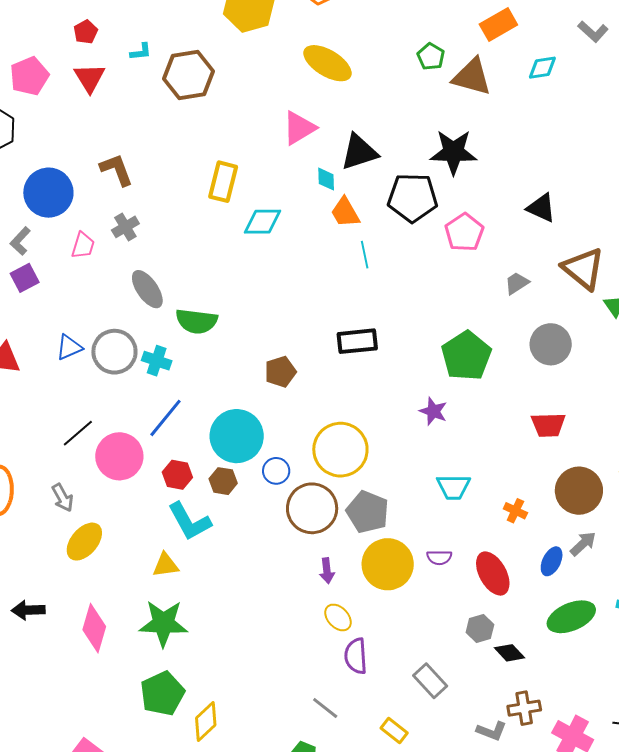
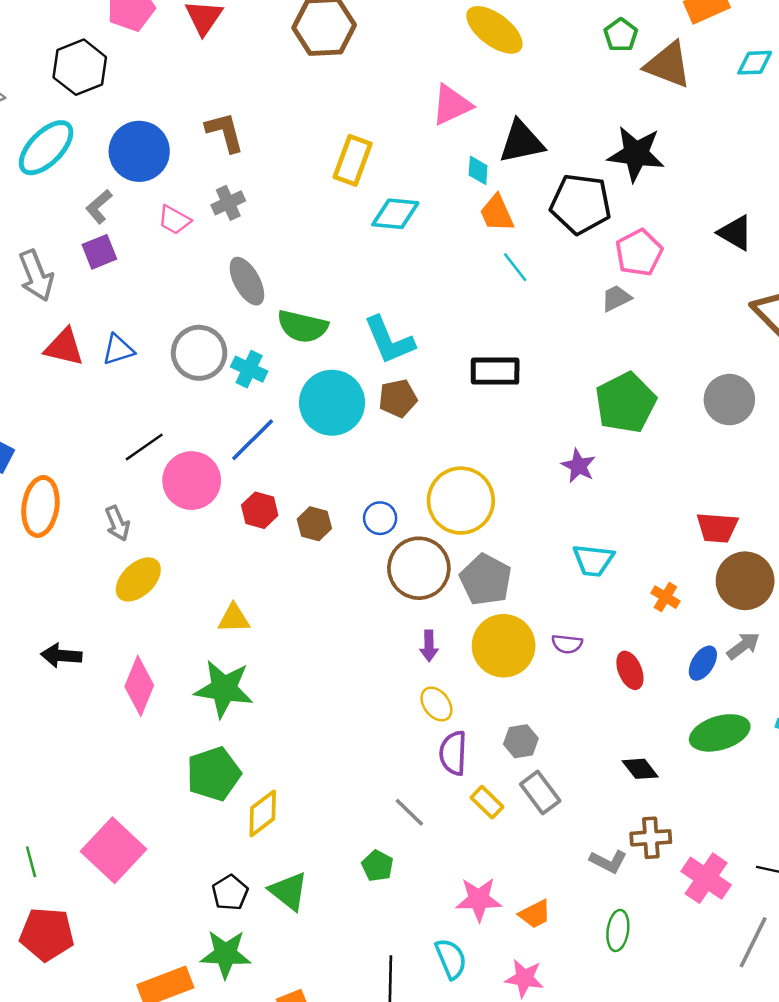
pink trapezoid: (83, 245) -> (174, 220), turned 96
cyan line: (365, 255) -> (515, 267), turned -32
gray trapezoid: (517, 283) -> (616, 298), moved
blue triangle: (69, 347) -> (118, 350), moved
red trapezoid: (548, 425) -> (717, 528), moved
cyan circle: (237, 436) -> (332, 403), moved
cyan L-shape: (189, 521) -> (389, 340), moved
red ellipse: (493, 573) -> (630, 670), size x0.7
gray hexagon: (480, 628) -> (521, 741), moved
yellow rectangle: (394, 731) -> (487, 802), moved

